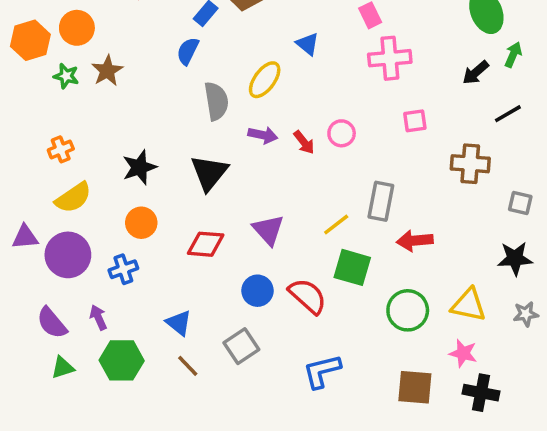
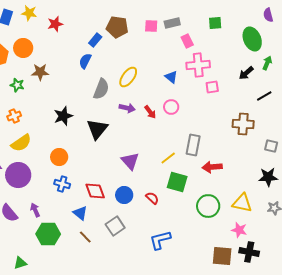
blue triangle: (308, 44) -> (171, 77), moved
brown star: (107, 71) -> (40, 72), turned 30
green star: (66, 76) -> (17, 85), moved
gray semicircle: (216, 101) -> (101, 89), turned 30
pink square: (415, 121) -> (212, 87), moved
black star: (139, 167) -> (63, 116), moved
red diamond: (206, 244) -> (95, 191), moved, turned 65
blue cross: (123, 269) -> (62, 184), moved, turned 35
red semicircle: (308, 296) -> (152, 198), size x0.6
green triangle: (63, 368) -> (20, 263), moved
brown square: (415, 387) -> (222, 256), moved

